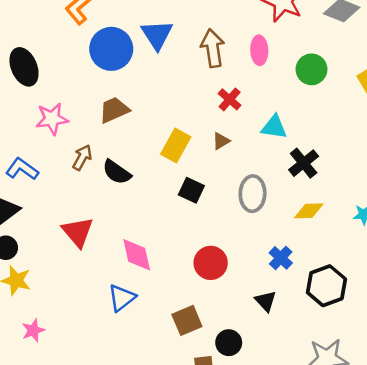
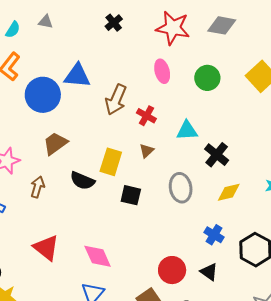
blue triangle: (157, 35) -> (77, 76), turned -40
brown arrow: (213, 48) -> (116, 100), moved, turned -136
black semicircle: (117, 172) -> (82, 181), moved
red circle: (211, 263) -> (172, 270), moved

